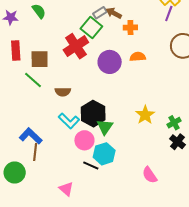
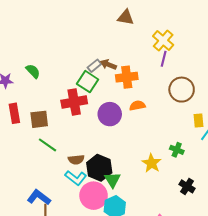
orange cross: (130, 27) -> (127, 77), size x1.5
red cross: (76, 46) -> (74, 102), turned 30
green line: (33, 80) -> (48, 145), moved
brown semicircle: (63, 92) -> (76, 160), moved
green cross: (174, 123) -> (177, 150), moved, turned -32
pink circle: (84, 140) -> (94, 196), size x1.4

